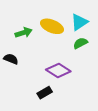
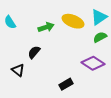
black semicircle: (11, 59) -> (34, 52), turned -72
purple diamond: (58, 71) -> (93, 63), moved

